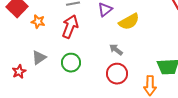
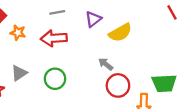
red arrow: (70, 27) -> (54, 38), turned -115
red circle: (117, 74) -> (118, 85), moved

